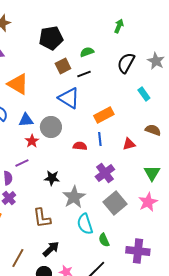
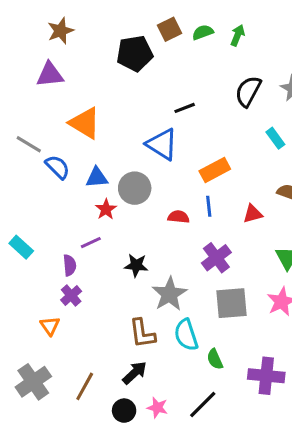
green semicircle: (87, 52) -> (203, 32), moved
brown square: (63, 66) -> (169, 29), moved
gray square: (115, 203) -> (232, 303), turned 35
brown L-shape: (42, 218) -> (142, 333), moved

